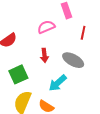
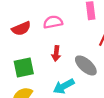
pink semicircle: (46, 27) -> (53, 22), moved

